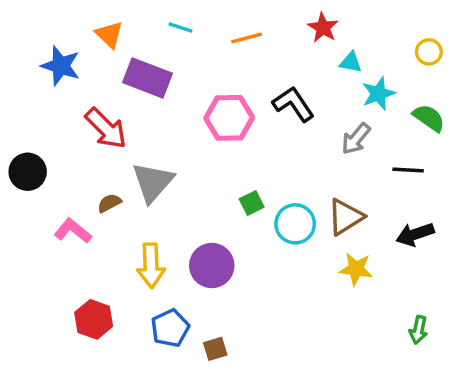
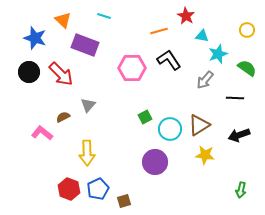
orange line: (247, 38) -> (159, 31), moved
black circle: (28, 172) -> (29, 72), moved
gray triangle: (153, 182) -> (88, 105), size x0.6
purple circle: (212, 266) -> (155, 162), moved
red hexagon: (94, 319) -> (69, 189), moved

